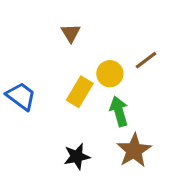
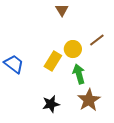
brown triangle: (71, 33) -> (62, 10), moved

